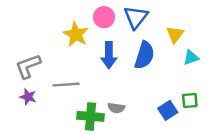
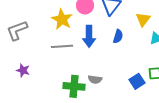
blue semicircle: (144, 55) -> (118, 36), size x0.6
gray L-shape: (28, 66) -> (17, 30), moved
gray line: (66, 85) -> (62, 46), moved

